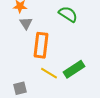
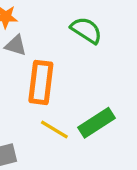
gray triangle: (26, 23) -> (16, 45), turned -40

